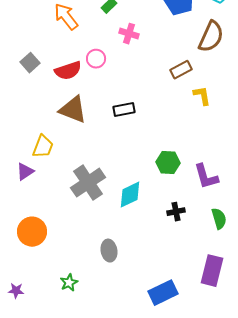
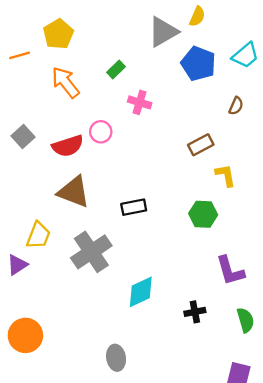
brown semicircle: (211, 37) -> (236, 106), size x0.5
black rectangle: (124, 110) -> (134, 207), moved
green hexagon: (168, 163) -> (203, 214), moved
gray cross: (88, 183) -> (91, 252), moved

